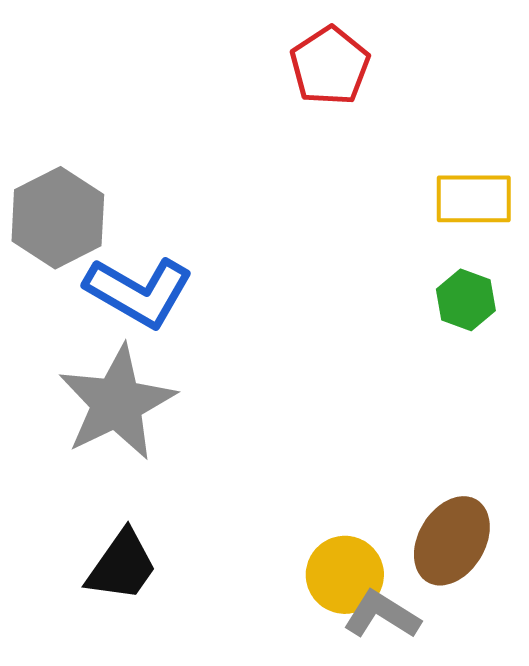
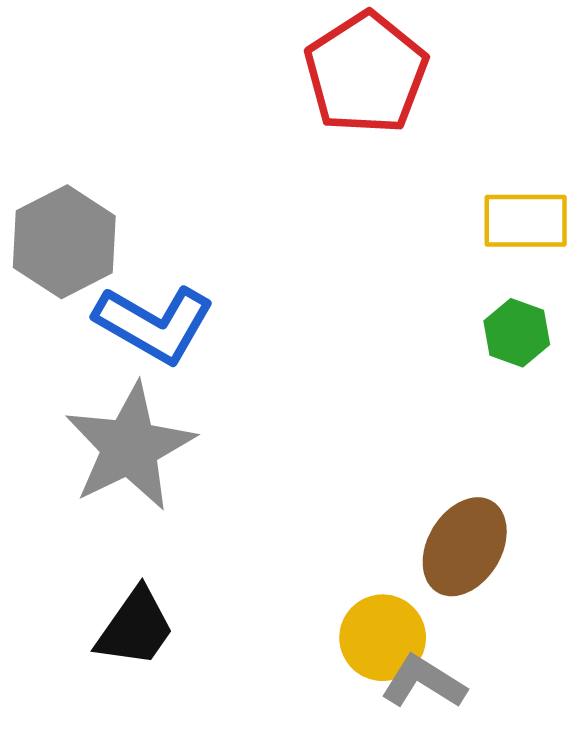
red pentagon: (330, 66) -> (366, 73), size x1.4
brown ellipse: (452, 541) -> (465, 547), moved

